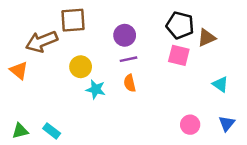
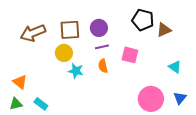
brown square: (73, 20) -> (70, 30), moved
pink square: (179, 55) -> (130, 55), moved
orange triangle: (19, 71) -> (20, 82), moved
pink circle: (190, 125) -> (151, 99), size x1.6

